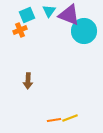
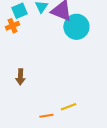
yellow line: (70, 118) -> (68, 107), moved

